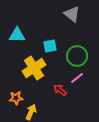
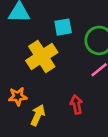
red arrow: (60, 90) -> (76, 104), moved, turned 40

